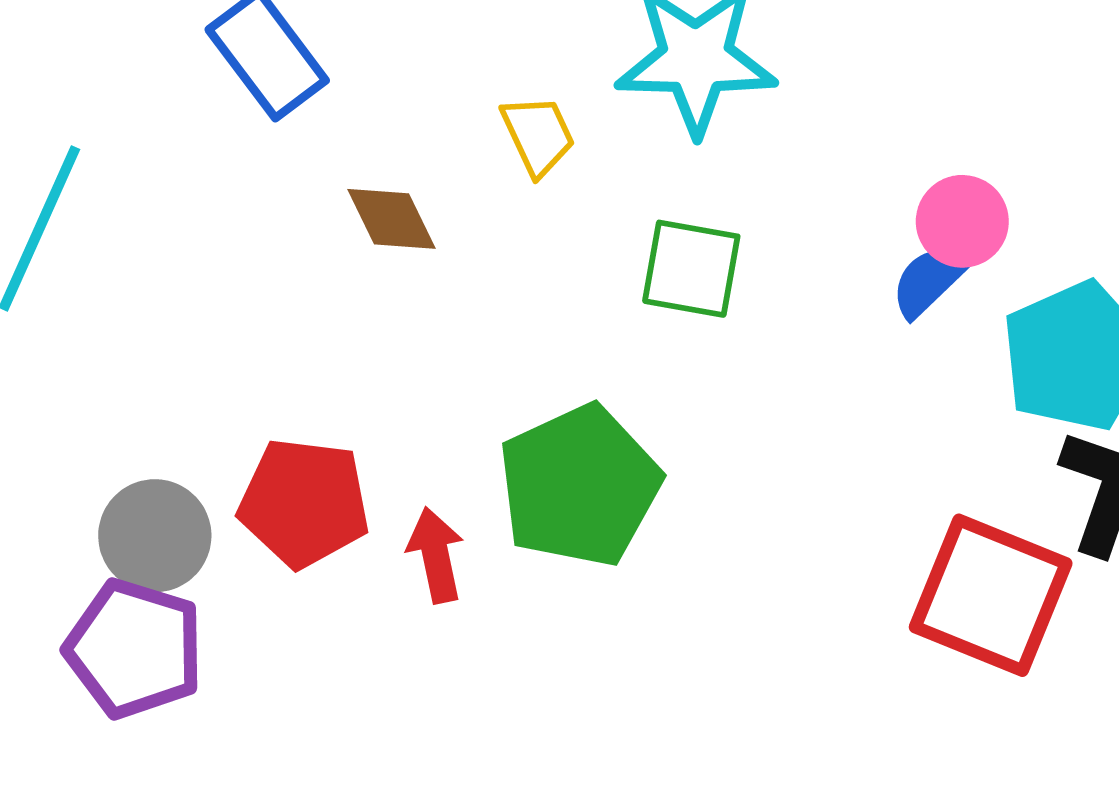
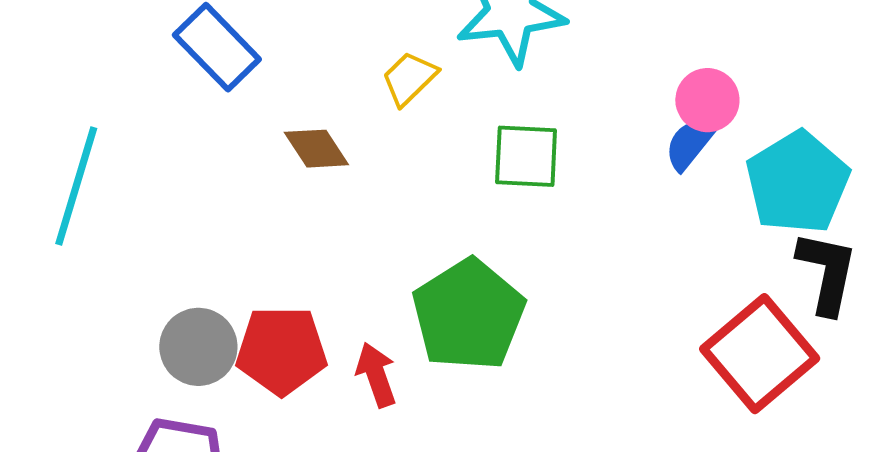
yellow trapezoid: (538, 135) -> (409, 78), turned -102
gray circle: (155, 536) -> (198, 347), moved
red square: (991, 595) -> (760, 354), turned 35

